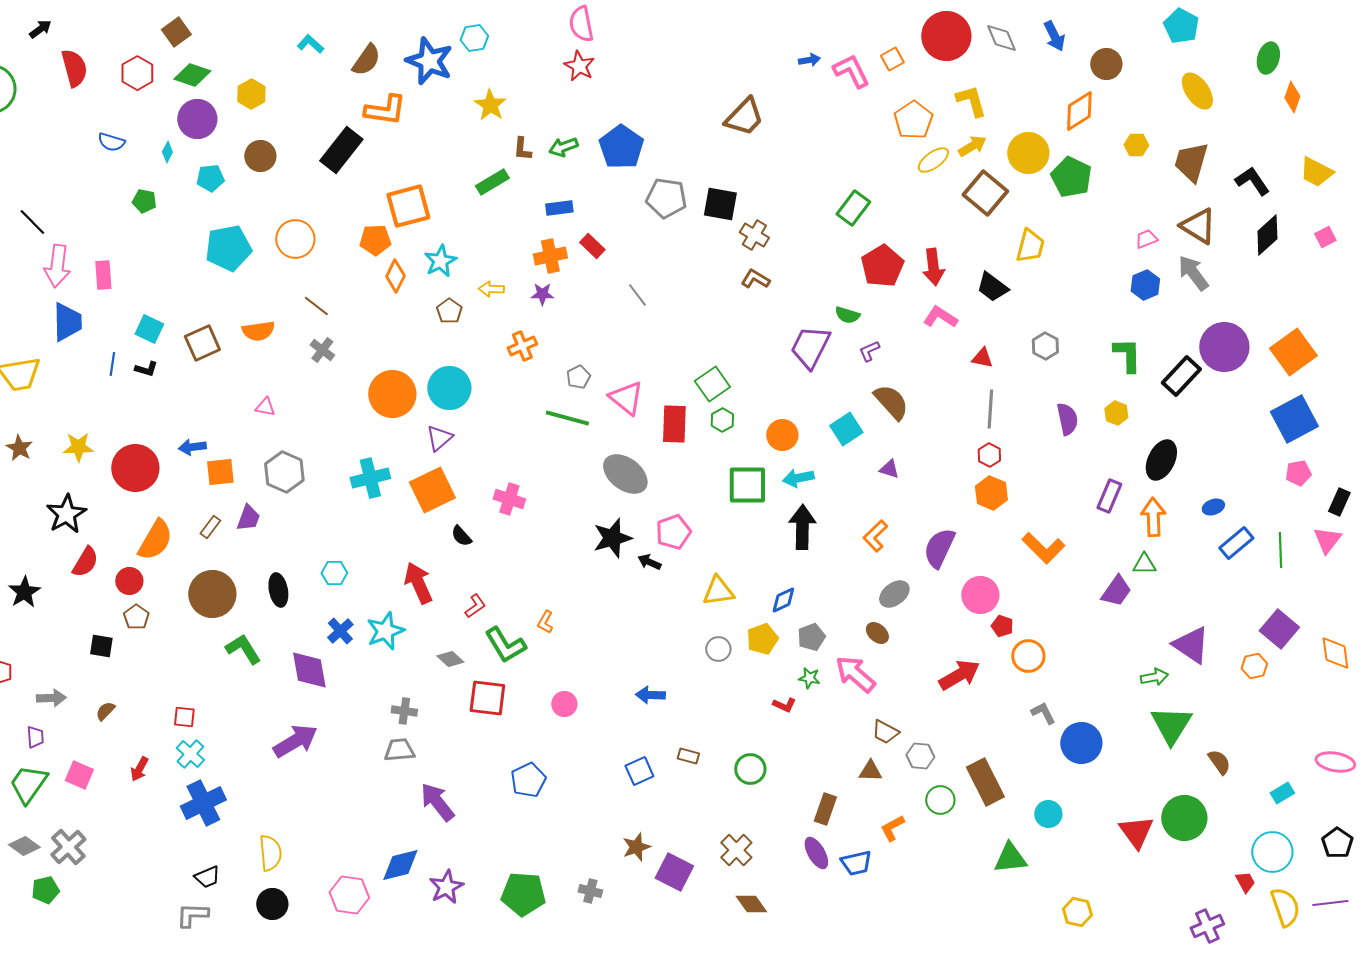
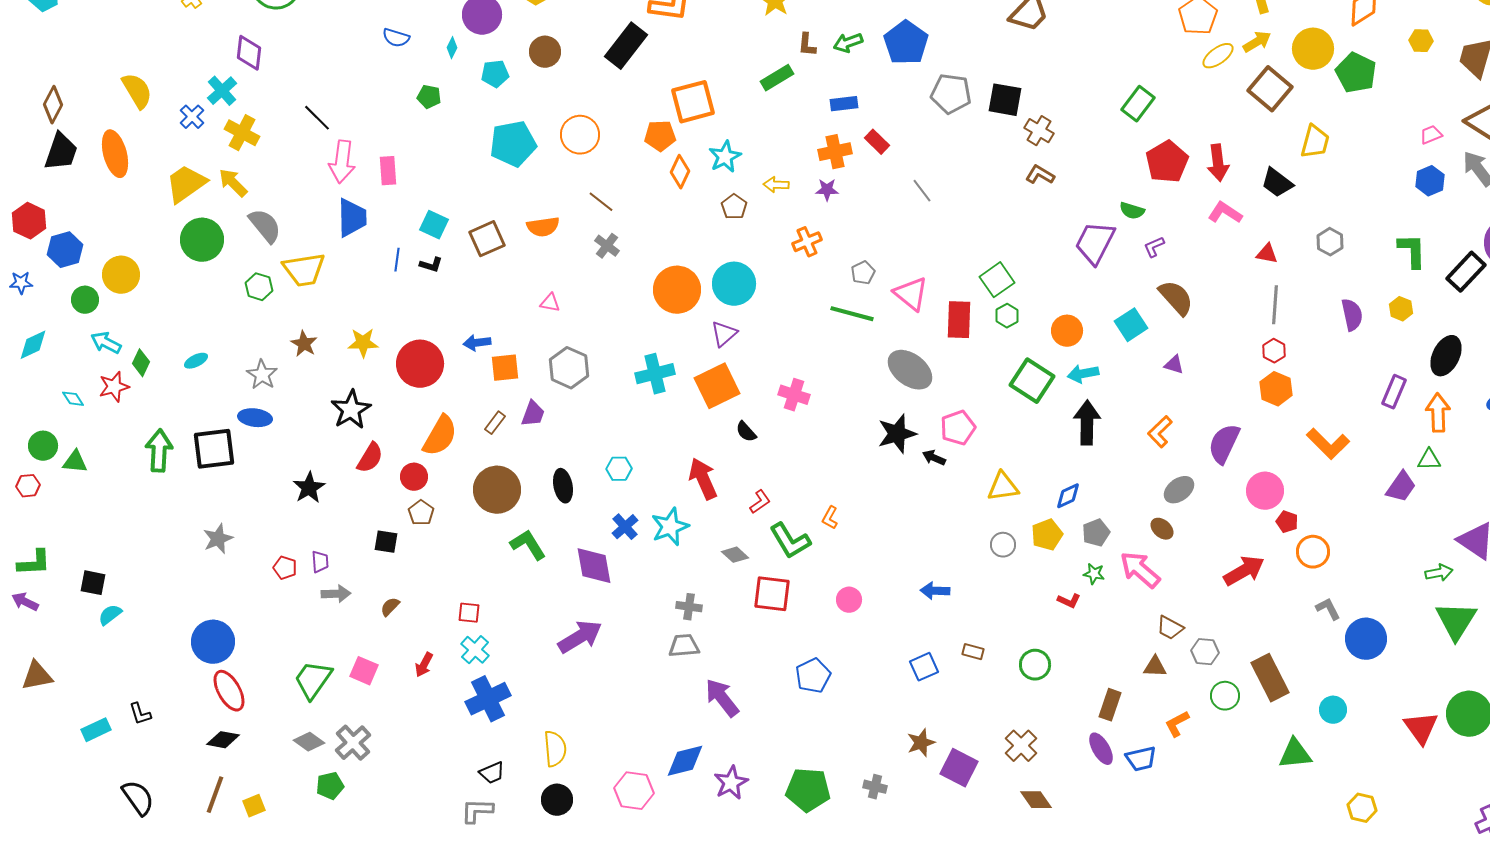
green square: (747, 485) -> (1032, 381), turned 33
purple trapezoid: (35, 737) -> (320, 562), moved

